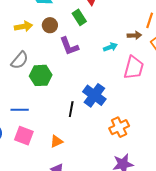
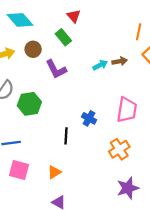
brown arrow: (134, 35) -> (120, 61), moved
pink trapezoid: (134, 68) -> (127, 110), moved
blue cross: (94, 95) -> (89, 118), size x0.6

